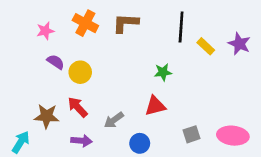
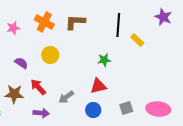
purple star: (239, 44) -> (163, 17), moved
purple semicircle: (56, 62) -> (21, 63), moved
yellow circle: (80, 72) -> (50, 55), moved
blue circle: (140, 143) -> (93, 110), moved

